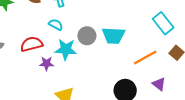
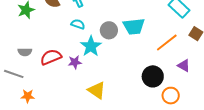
red semicircle: (32, 44) -> (51, 57), moved
cyan star: (66, 49) -> (91, 46), turned -30

